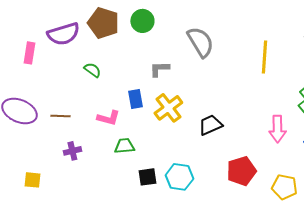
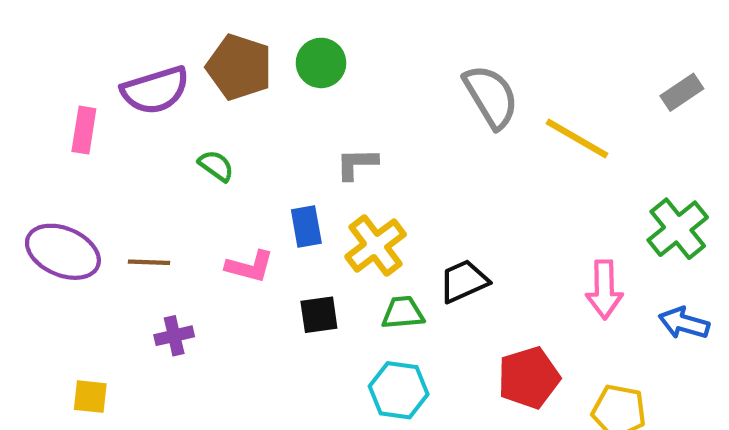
gray semicircle: (200, 42) -> (491, 97), moved
yellow line: (264, 57) -> (577, 138), turned -64
green trapezoid: (124, 146) -> (403, 313), moved
black square: (147, 177) -> (319, 315), moved

